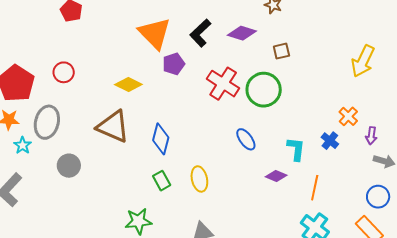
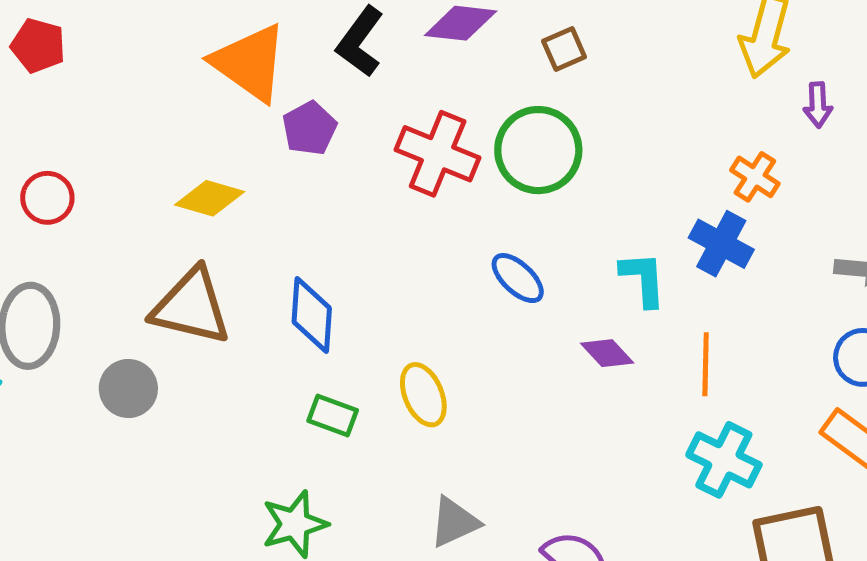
purple arrow: (371, 136) -> (818, 105), moved
blue cross: (330, 141) -> (721, 244), size x1.4
gray circle: (69, 166) -> (128, 388), moved
purple diamond: (276, 176) -> (607, 353), turned 35
green rectangle: (162, 181) -> (333, 415), turned -30

